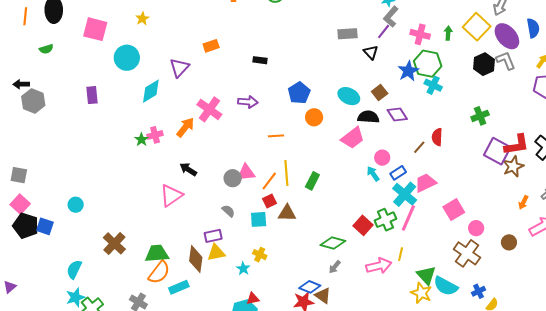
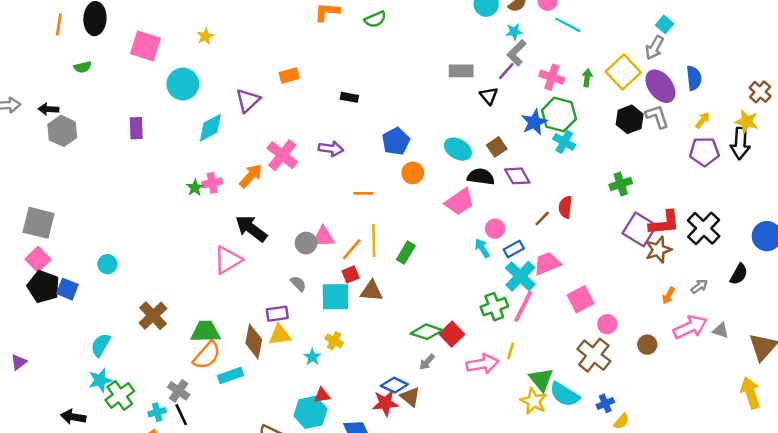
black arrow: (188, 169) -> (251, 228), size x1.5
gray square: (19, 175) -> (39, 223), size x1.5
cyan square: (259, 219) -> (335, 297), size x1.4
red square: (363, 225) -> (452, 334), moved

